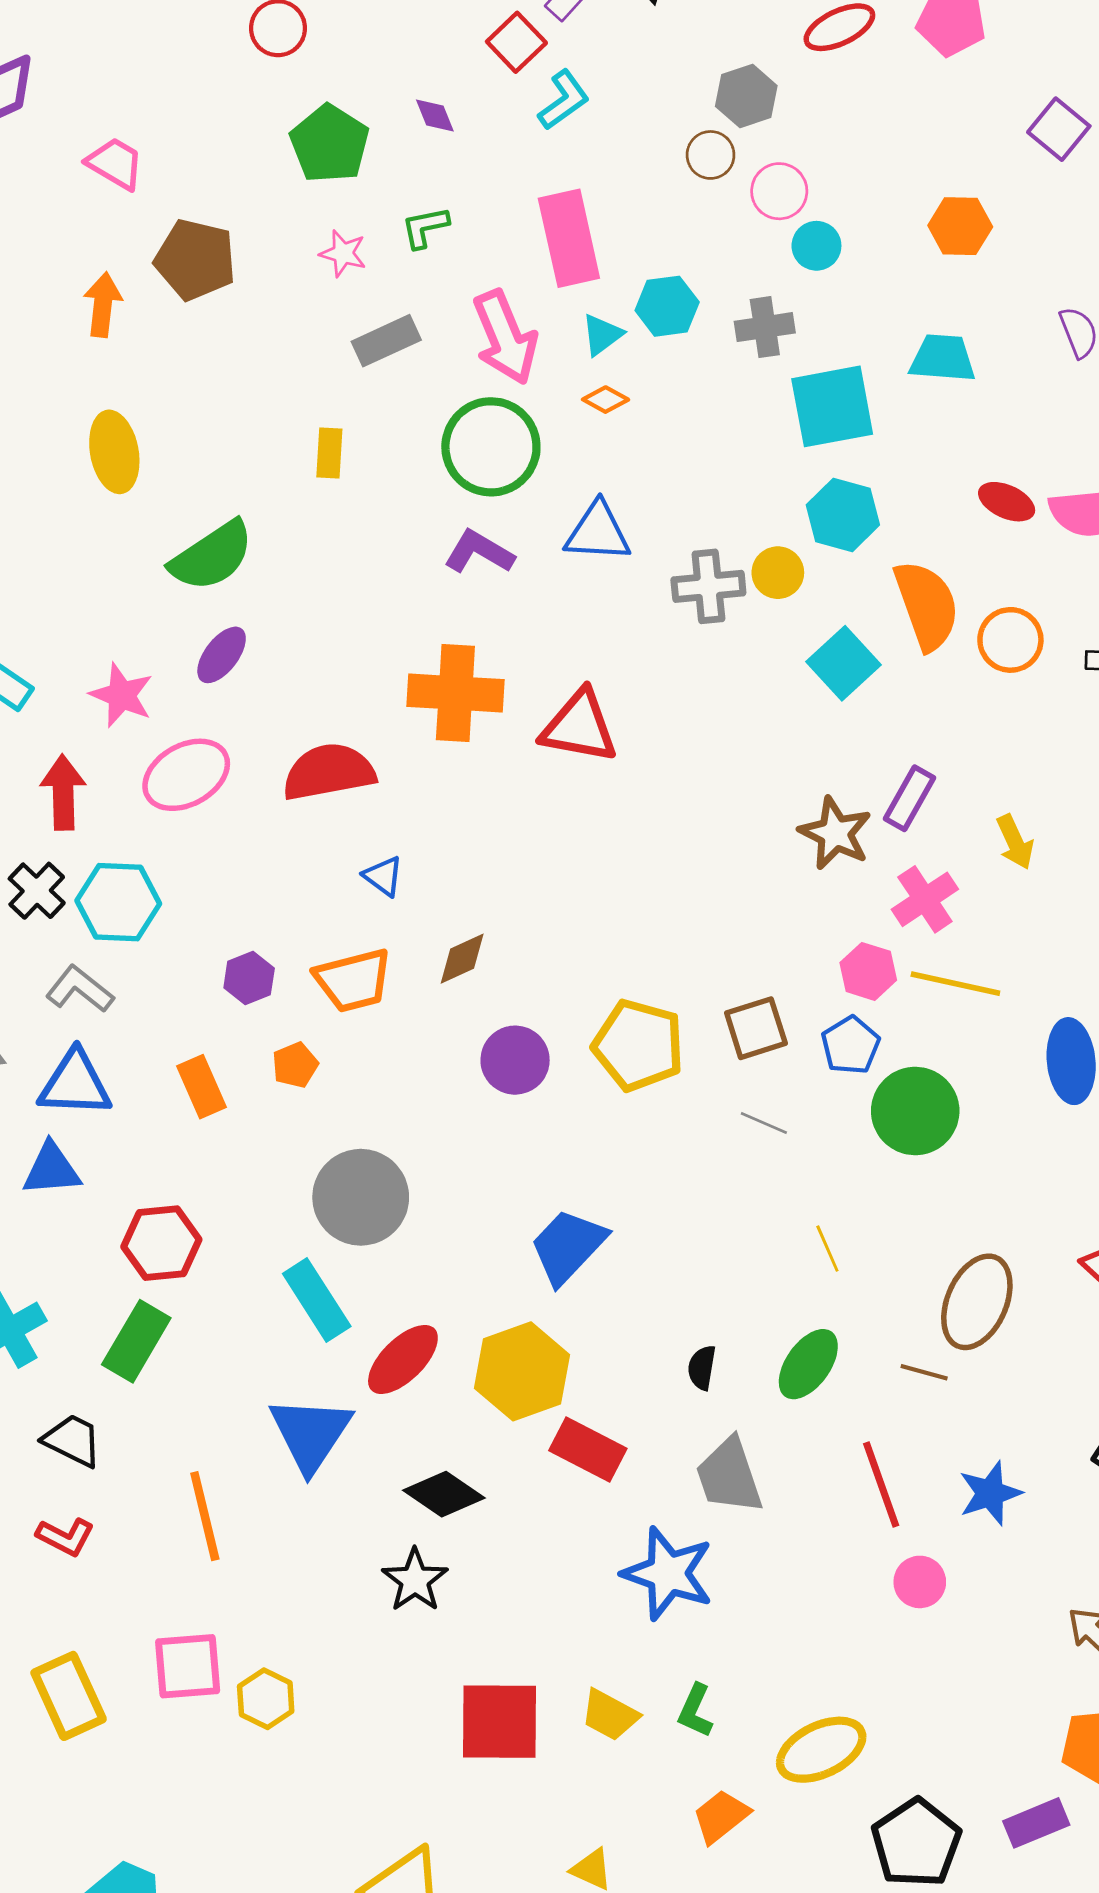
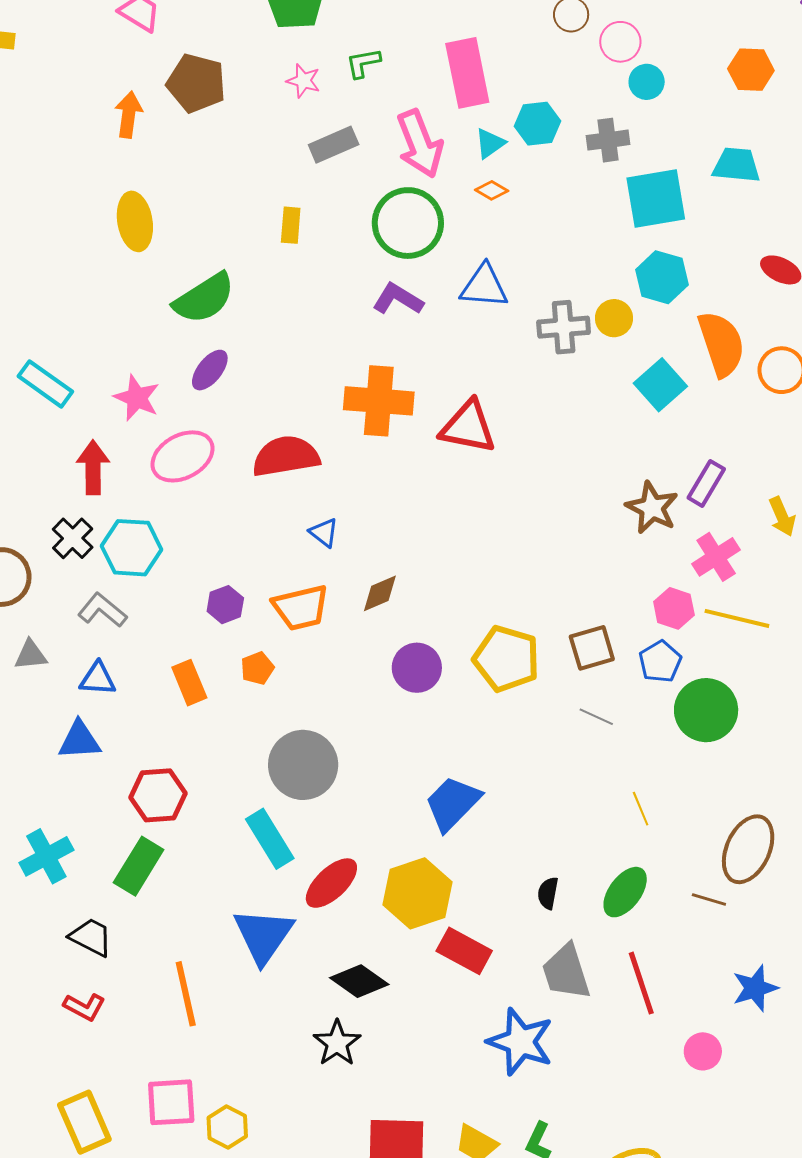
blue triangle: (75, 1084) -> (98, 679), size x0.7
red line: (881, 1485) -> (641, 983), moved

